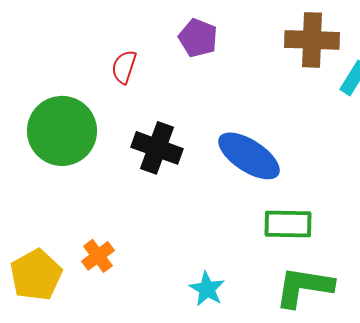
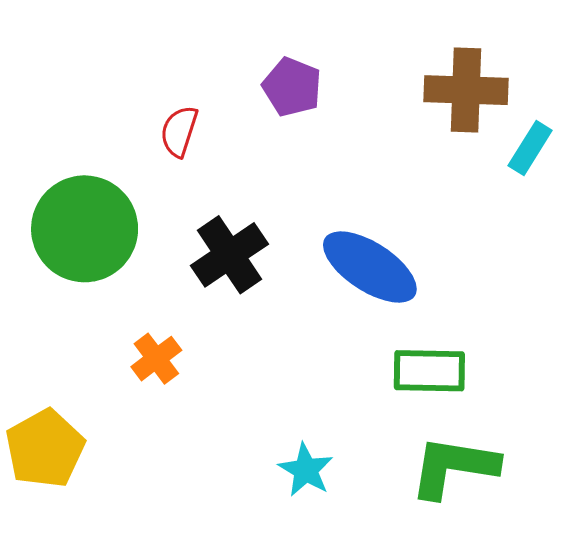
black cross: (157, 148) -> (230, 255), turned 36
orange cross: (98, 256) -> (156, 359), moved

